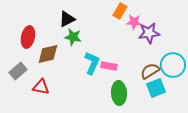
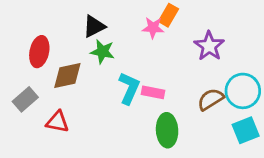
pink star: (134, 22) -> (153, 28), moved
purple star: (149, 33) -> (209, 46), turned -30
cyan square: (156, 88) -> (246, 130), moved

